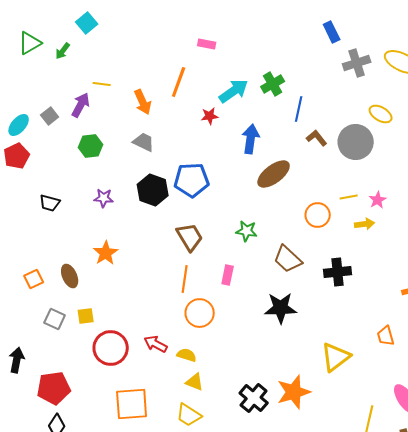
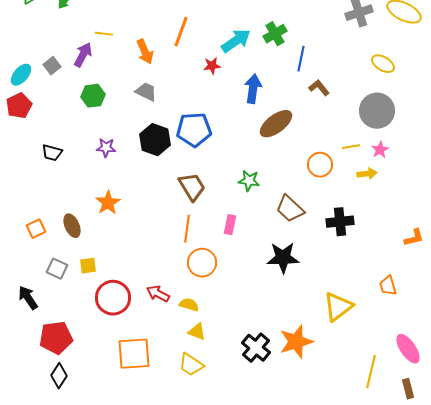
gray circle: (356, 142) -> (377, 111), moved
black arrow: (17, 360) -> (28, 298), moved, turned -45

